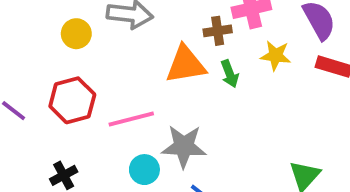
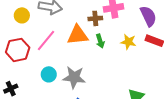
yellow star: (276, 55) -> (128, 42), moved
pink line: (131, 119) -> (46, 41), moved, turned -40
cyan circle: (144, 170) -> (49, 74), moved

